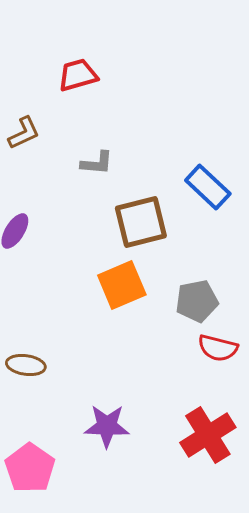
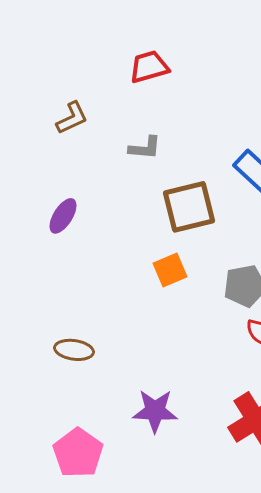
red trapezoid: (78, 75) -> (149, 67), moved
orange square: (122, 285) -> (170, 270), size x0.7

